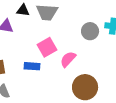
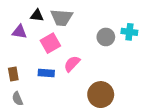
pink square: (47, 47) -> (50, 43), moved
pink semicircle: (68, 59) -> (72, 64), moved

